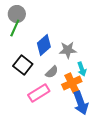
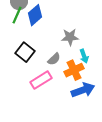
blue diamond: (44, 45) -> (35, 15), moved
blue arrow: (81, 103) -> (83, 90), turned -90

